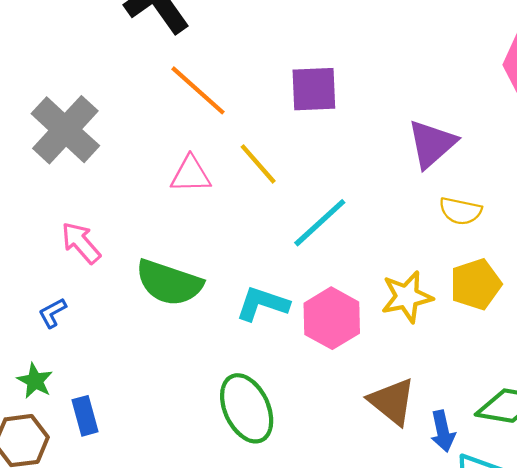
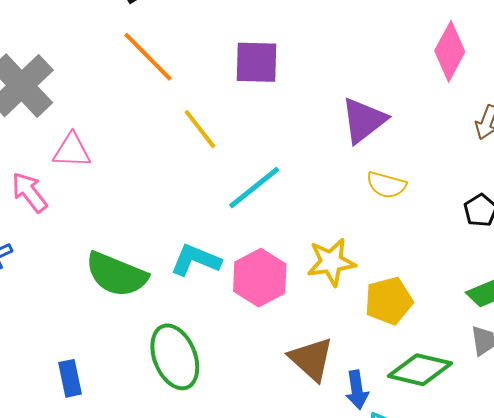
pink triangle: (191, 174) -> (72, 151), moved
green semicircle: (169, 283) -> (116, 274), moved
yellow pentagon: (476, 284) -> (389, 301), moved
blue rectangle: (85, 416) -> (70, 378), moved

